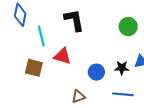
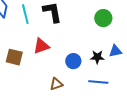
cyan line: (41, 36) -> (25, 14), moved
red triangle: (63, 56) -> (41, 46), turned -36

